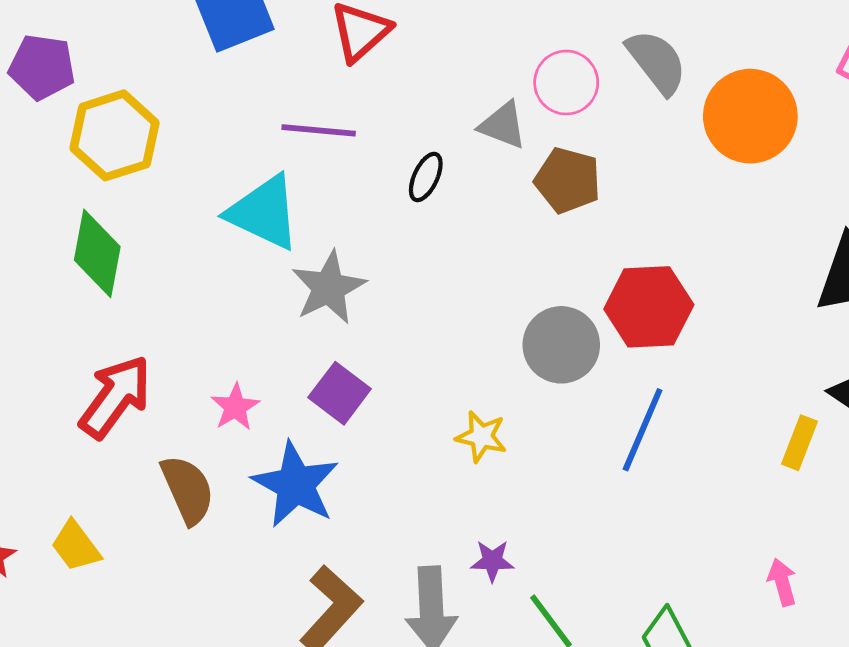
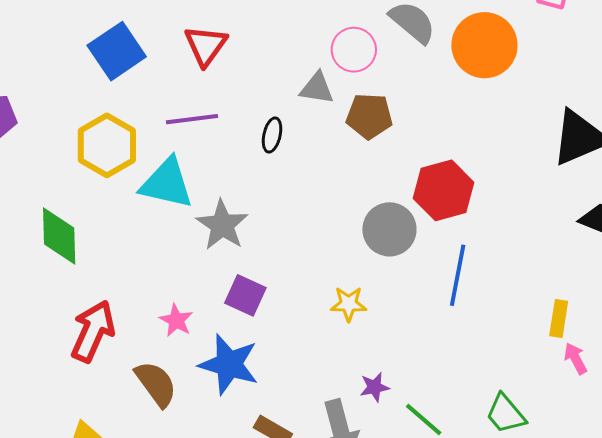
yellow hexagon: (114, 135) -> (107, 145), moved
yellow rectangle: (800, 443) -> (559, 318), moved

